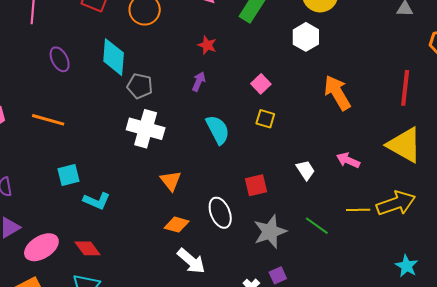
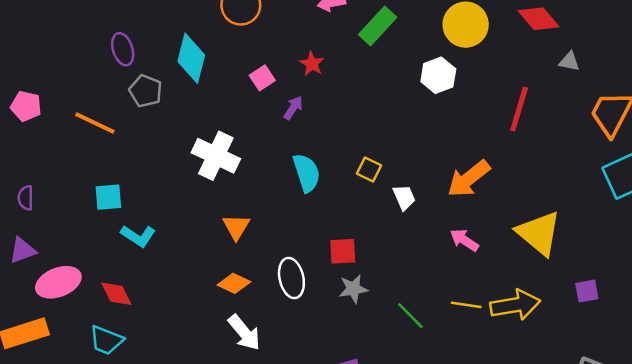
pink square: (261, 84) -> (262, 78), moved
gray pentagon: (140, 86) -> (146, 91), moved
red line: (405, 88) -> (519, 109), moved
orange arrow: (337, 93) -> (469, 179), moved, turned -108
white trapezoid: (305, 170) -> (404, 197), moved
gray star: (270, 232) -> (353, 289), moved, size x0.7

